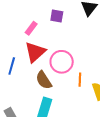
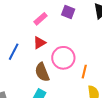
red triangle: (35, 52) -> (39, 43), size x0.6
orange line: (80, 80) -> (84, 72), moved

